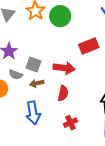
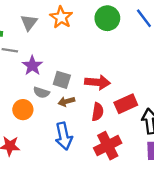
green circle: (60, 16) -> (107, 18), moved
red rectangle: (89, 46) -> (126, 104), moved
red cross: (70, 123) -> (108, 146), size x1.6

